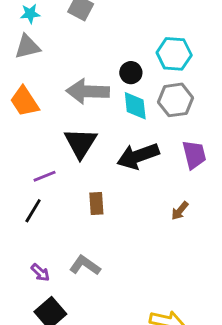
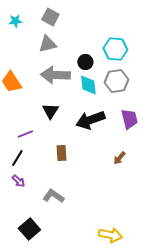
gray triangle: (27, 47) -> (47, 44), moved
black triangle: (81, 143) -> (50, 111), size x0.7
purple arrow: (40, 273) -> (18, 181), moved

